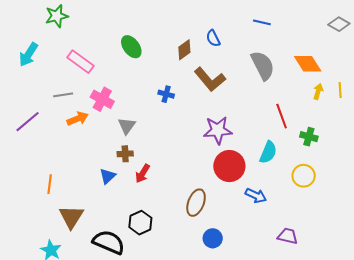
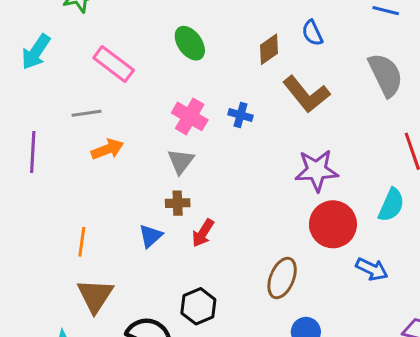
pink cross: (102, 99) -> (190, 116), moved
purple line: (28, 122) -> (33, 152), turned -48
orange line: (50, 184) -> (82, 242), moved

